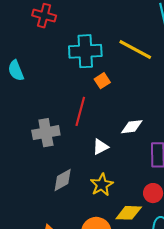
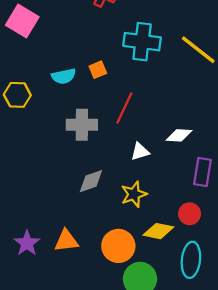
cyan semicircle: (16, 71) -> (64, 76), moved, turned -90
orange square: (102, 81) -> (98, 70), moved

